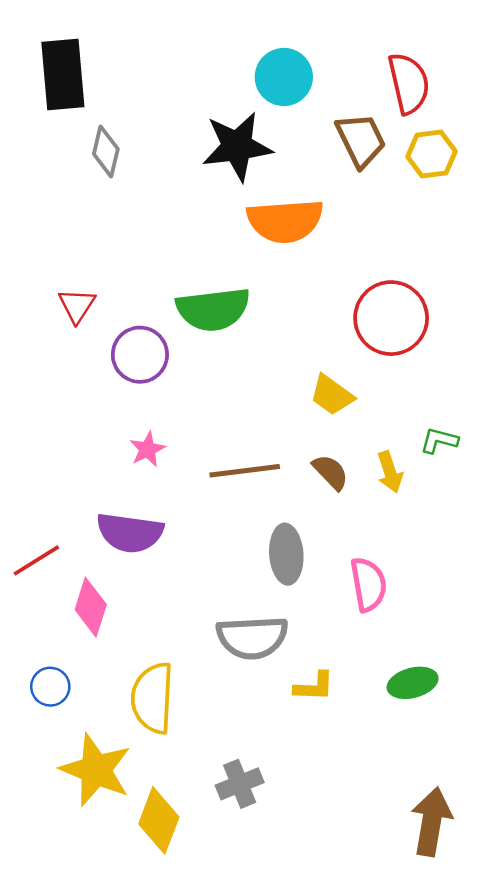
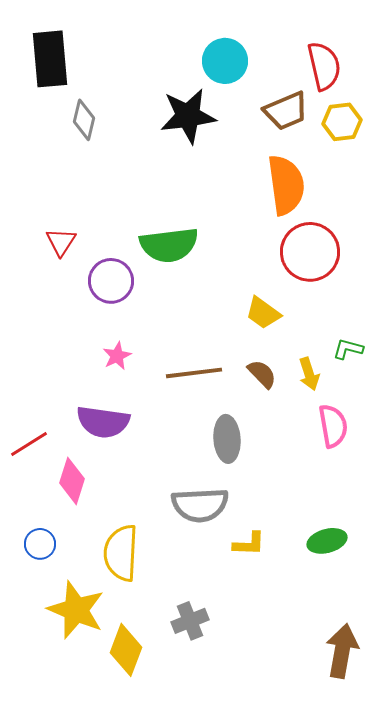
brown trapezoid: (361, 140) -> (286, 111), turned 93
orange semicircle: (285, 221) -> (286, 185), moved, turned -94
pink semicircle: (368, 584) -> (333, 426), moved

